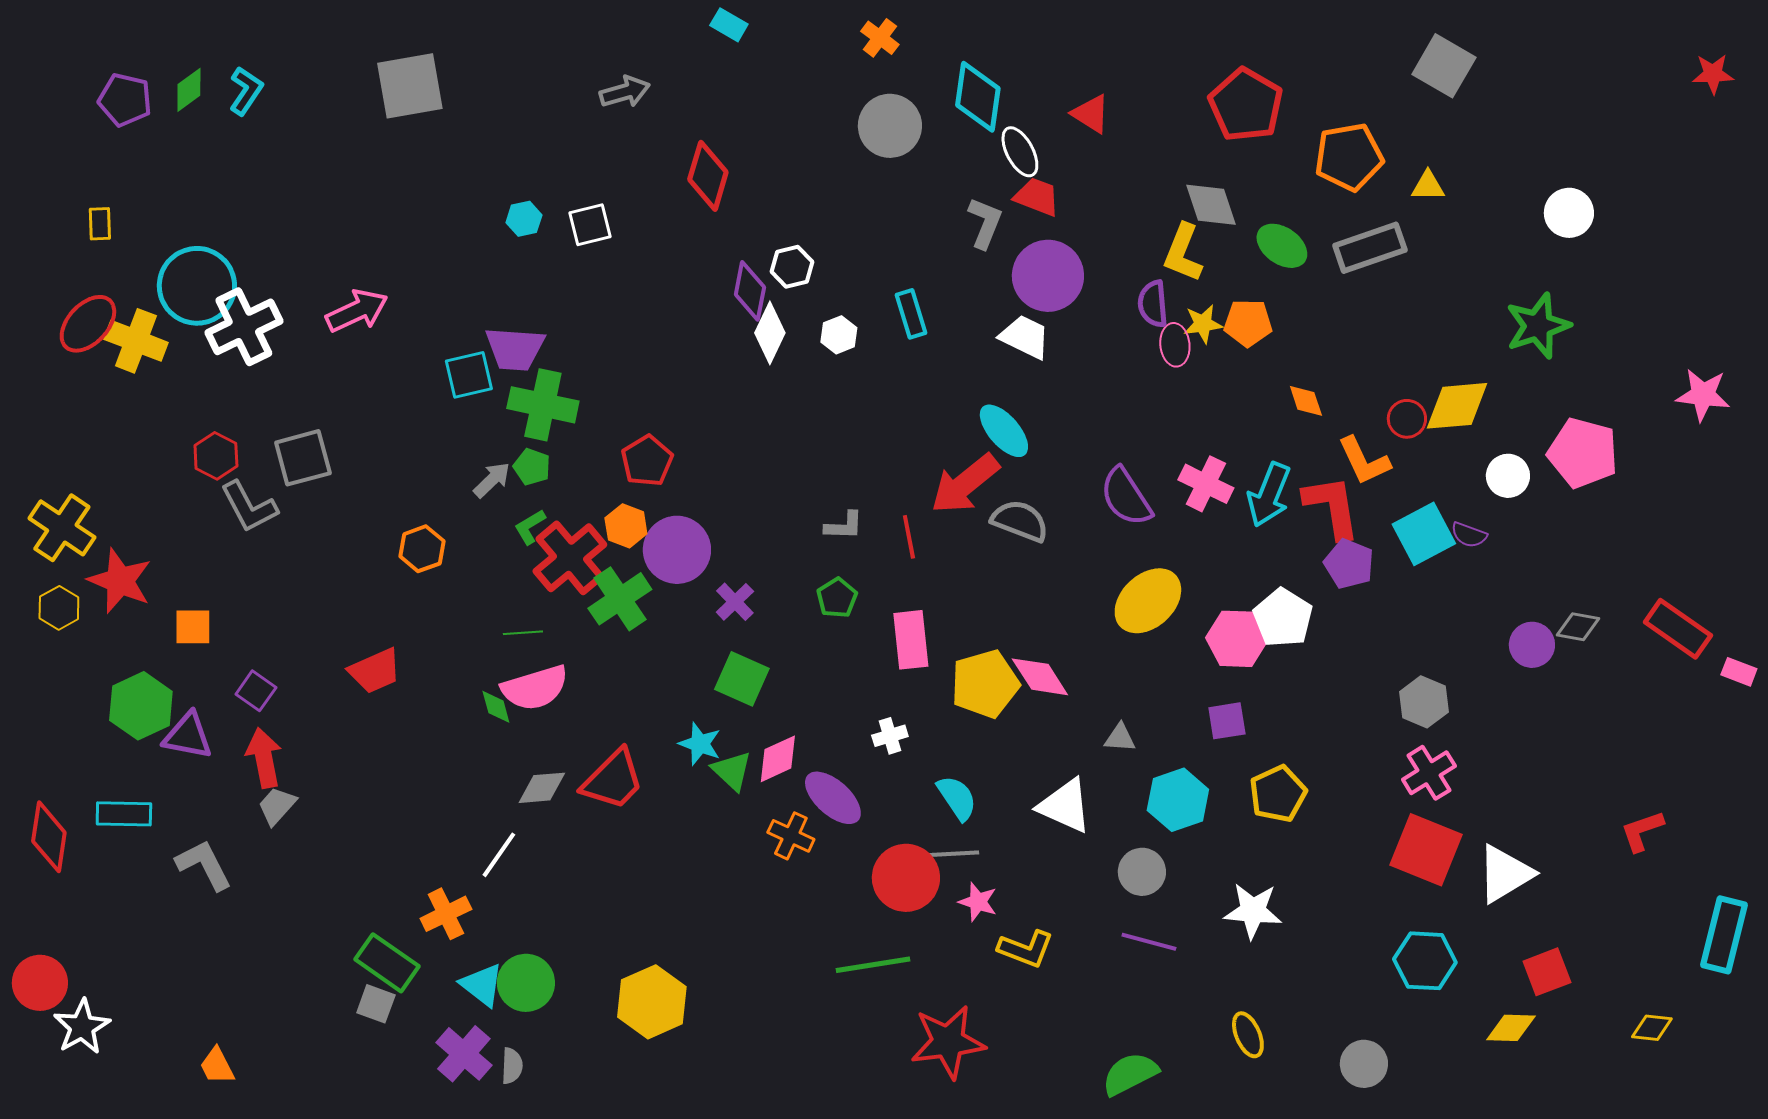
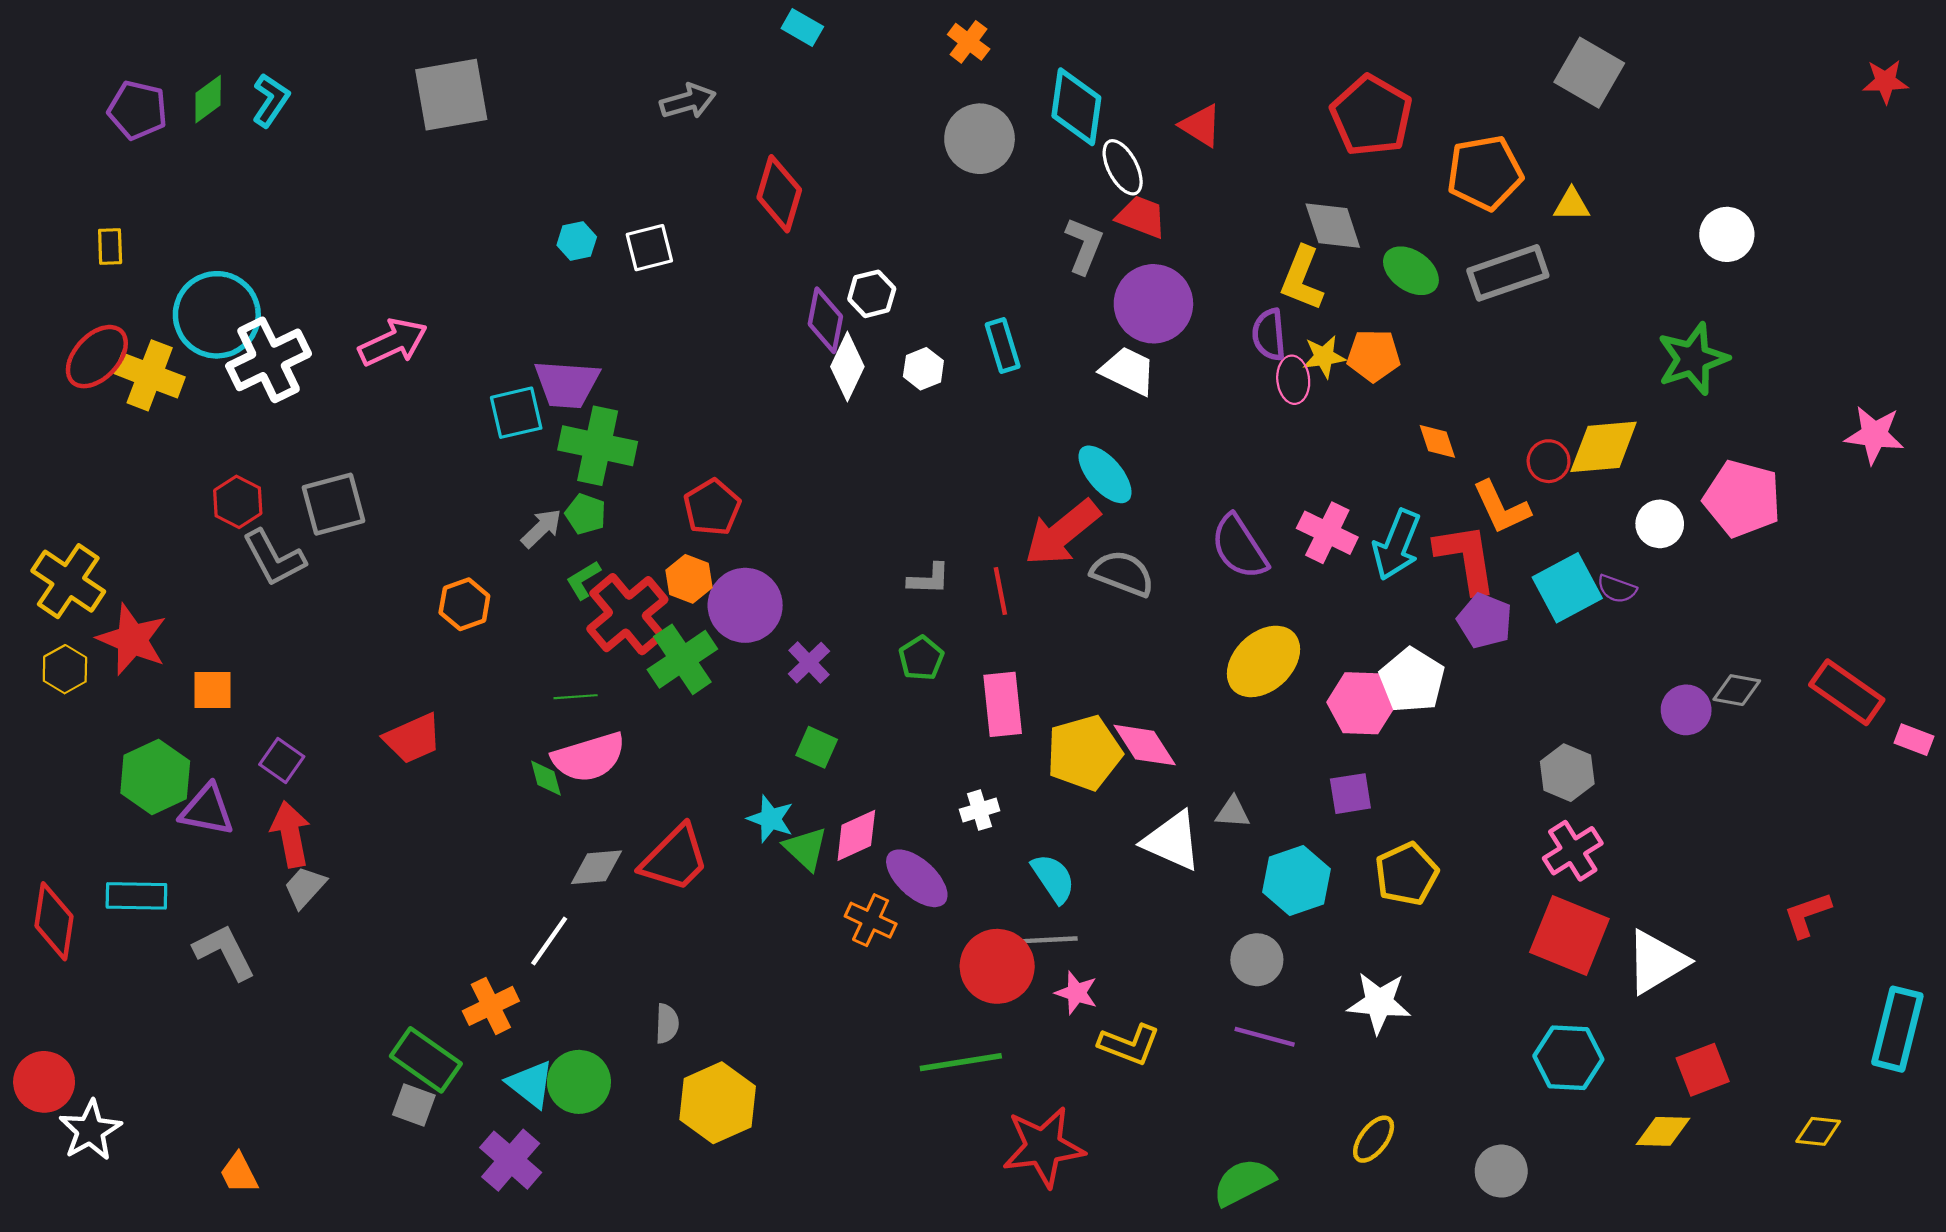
green square: (742, 679) -> (817, 747), size x0.7
white triangle: (1065, 806) -> (1172, 841), moved
yellow ellipse: (1248, 1035) -> (1374, 1139), turned 60
gray semicircle: (512, 1066) -> (667, 1024), moved

